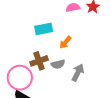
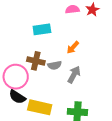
orange arrow: (65, 42) -> (73, 47), moved
brown cross: (39, 61) -> (36, 61), turned 30

